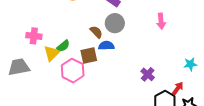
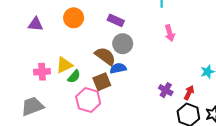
brown semicircle: (96, 32) -> (105, 56), size x1.5
yellow triangle: (52, 53) -> (64, 65), moved, turned 30
red arrow: (178, 88) -> (189, 93), moved

